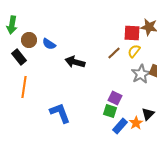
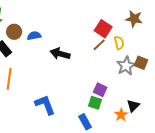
red square: (132, 33) -> (103, 29), moved, turned 30
blue semicircle: (49, 44) -> (34, 36), turned 136
yellow semicircle: (134, 51) -> (119, 43), turned 128
blue rectangle: (120, 126) -> (85, 122), moved, turned -70

